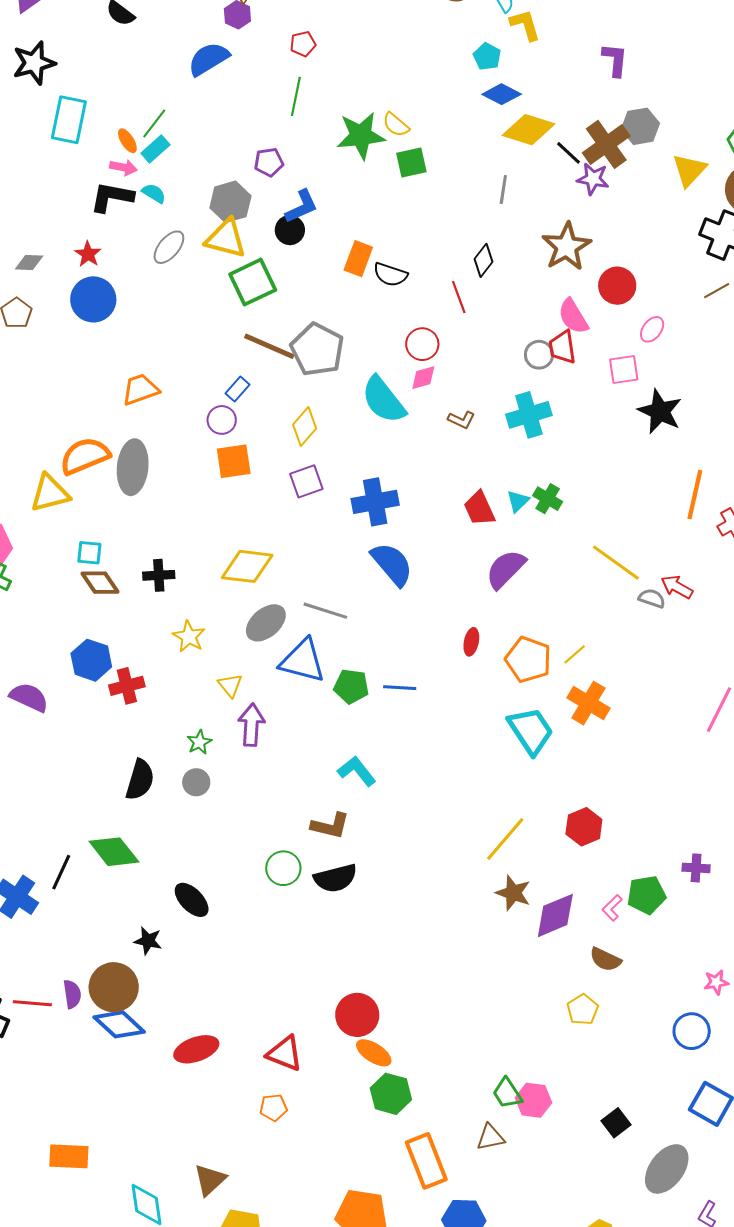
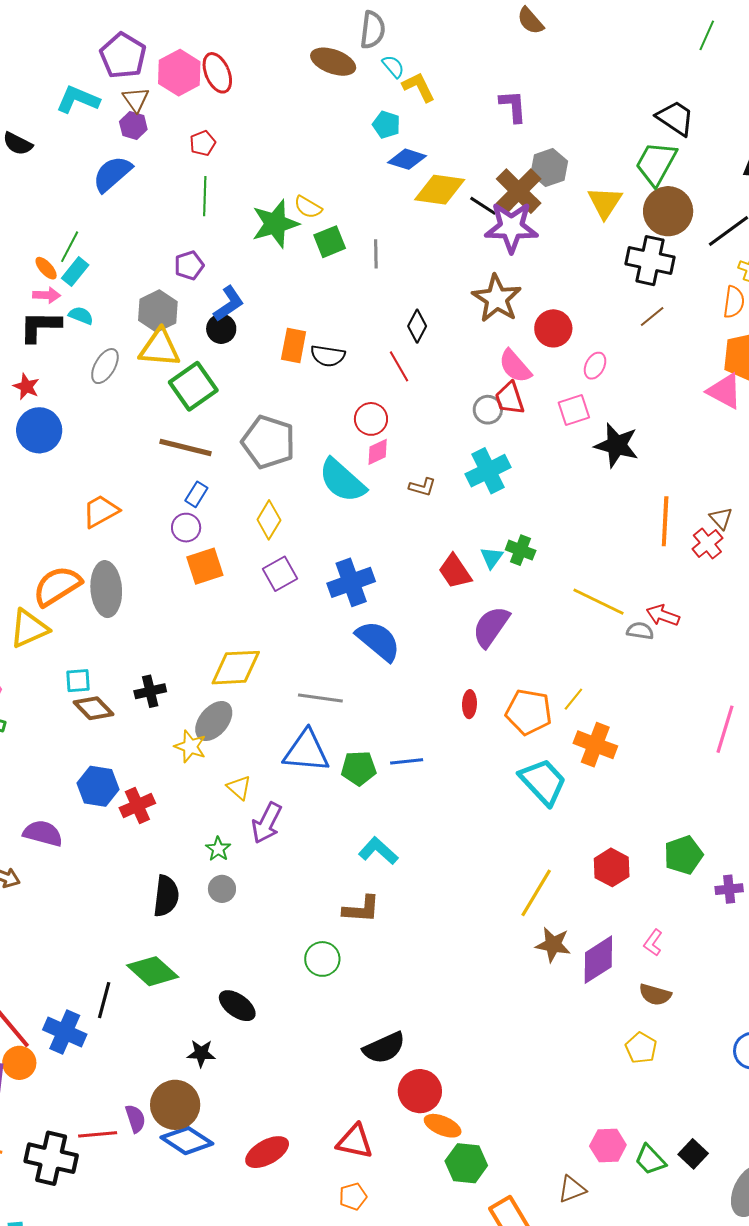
purple star: (593, 179) -> (511, 227), size x1.6
gray line: (503, 190) -> (376, 254), moved
brown line: (269, 346) -> (186, 448), moved
gray ellipse: (266, 623) -> (214, 721), moved
purple arrow: (251, 725) -> (267, 823), turned -147
black semicircle: (335, 878) -> (384, 1048), moved
green pentagon: (646, 895) -> (683, 855), moved
green trapezoid: (507, 1093) -> (650, 1160), moved

